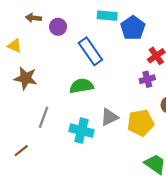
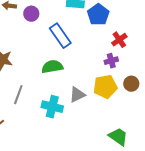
yellow pentagon: (141, 123) -> (105, 87), moved

